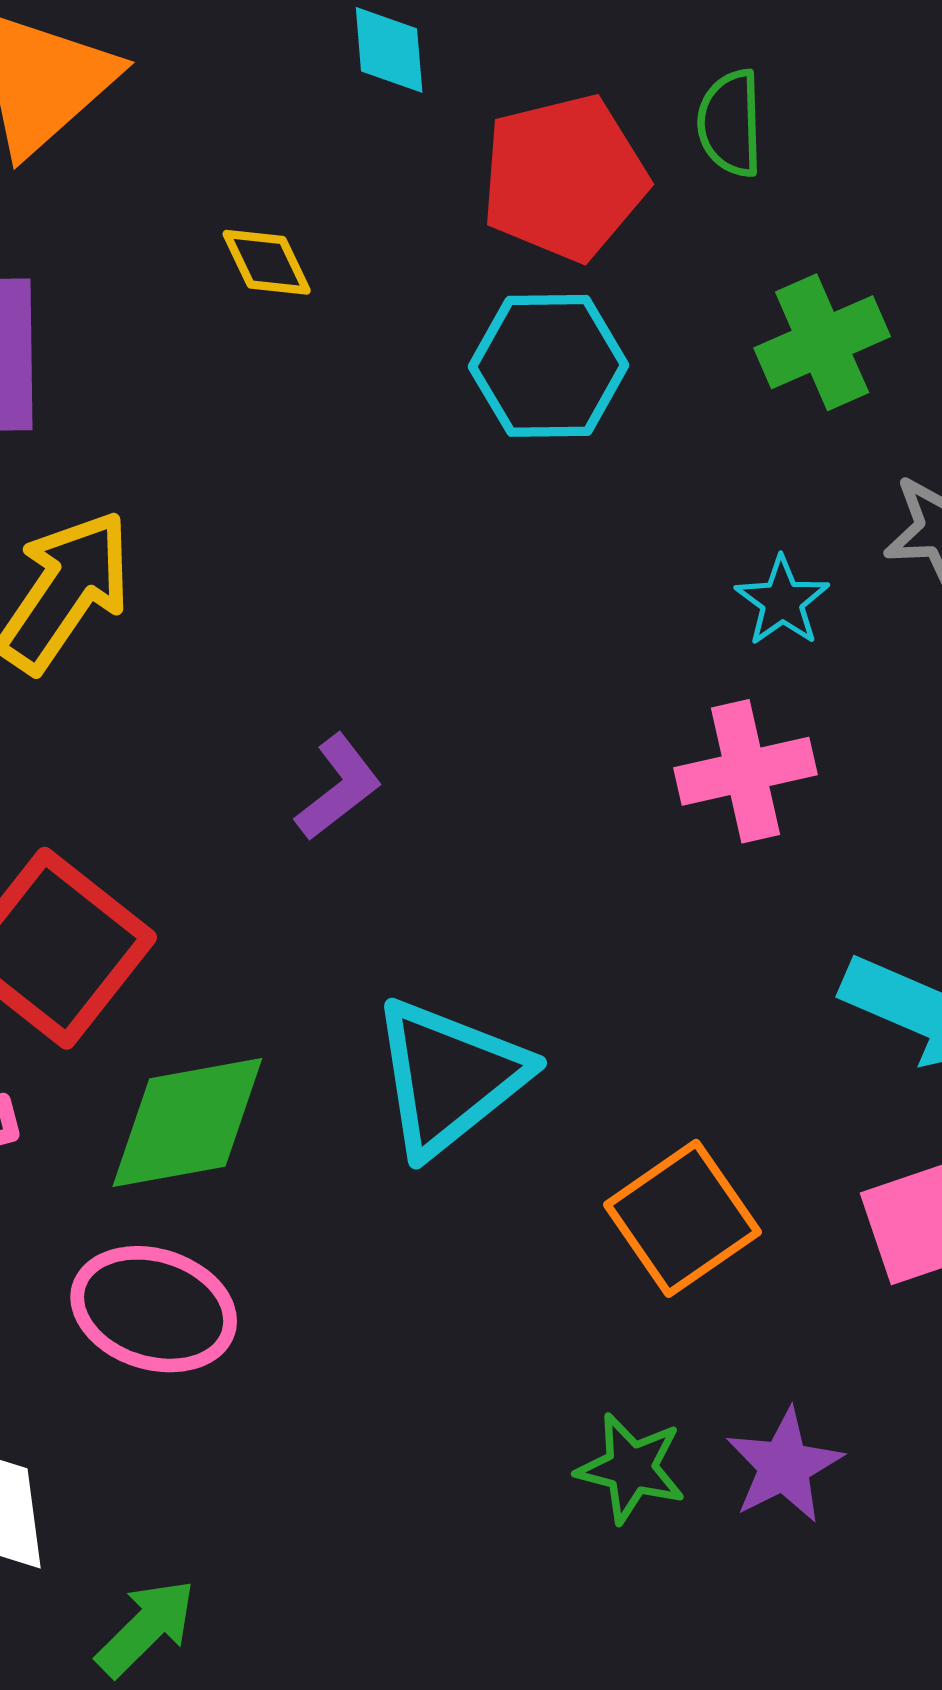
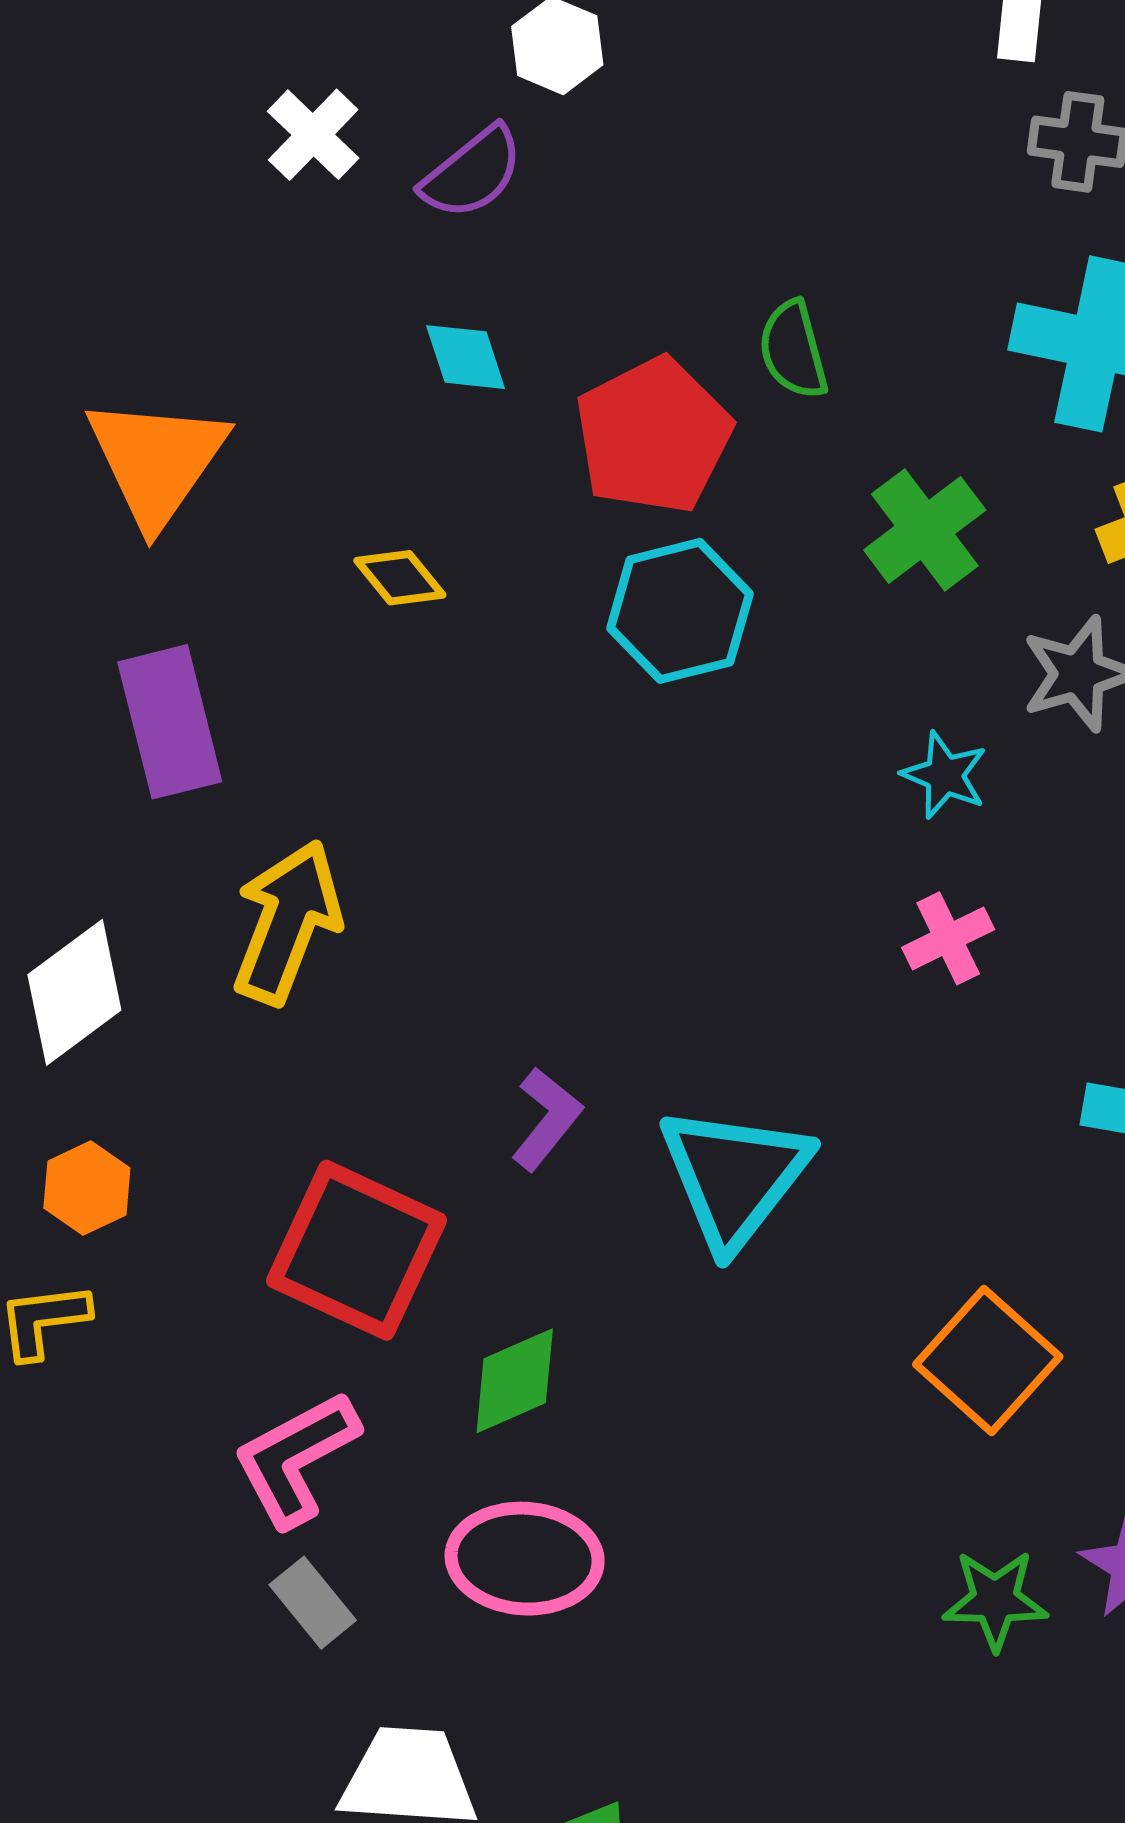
pink cross: (746, 771) -> (948, 938), size x0.7
purple L-shape: (339, 787) -> (547, 1119), moved
cyan triangle: (449, 1077) -> (734, 1176), moved
green diamond: (187, 1123) -> (515, 1381), size x0.7

